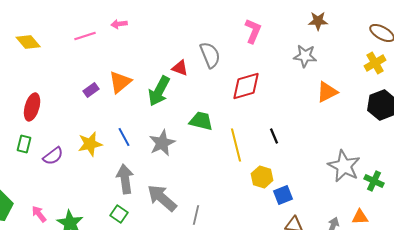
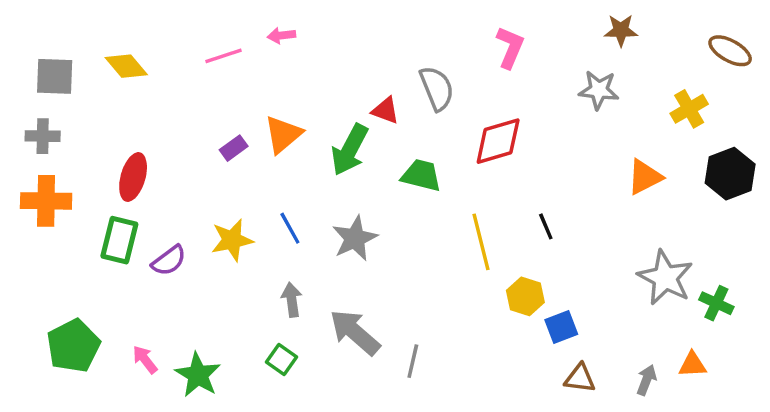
yellow cross: (375, 63) -> (689, 109), moved
orange triangle: (327, 92) -> (645, 177), moved
green trapezoid: (201, 121) -> (421, 175), moved
green rectangle: (24, 144) -> (119, 240), size x1.5
gray arrow: (125, 179) -> (292, 300), size x0.7

